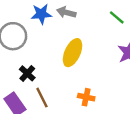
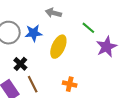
blue star: (41, 14) -> (34, 33), moved
green line: (117, 17) -> (88, 28), moved

